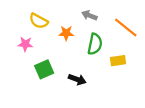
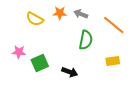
orange star: (66, 33) -> (60, 13), moved
pink star: (25, 44) -> (19, 52), moved
yellow rectangle: (118, 61) -> (113, 61), moved

